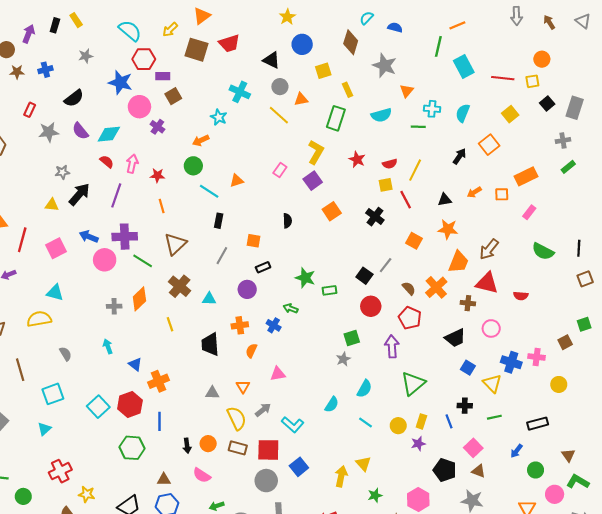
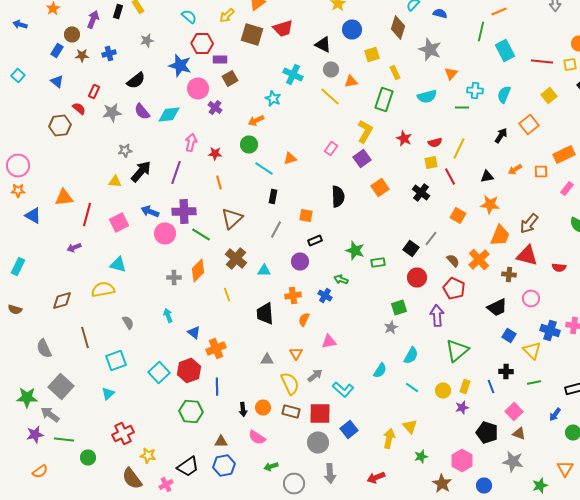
cyan semicircle: (130, 31) -> (189, 16), size x0.7
red semicircle: (107, 162) -> (79, 108), moved
black semicircle: (287, 221) -> (338, 196), size x1.5

